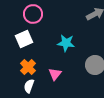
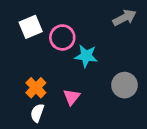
pink circle: (33, 14) -> (62, 37), moved
white square: (24, 39) -> (31, 27), moved

